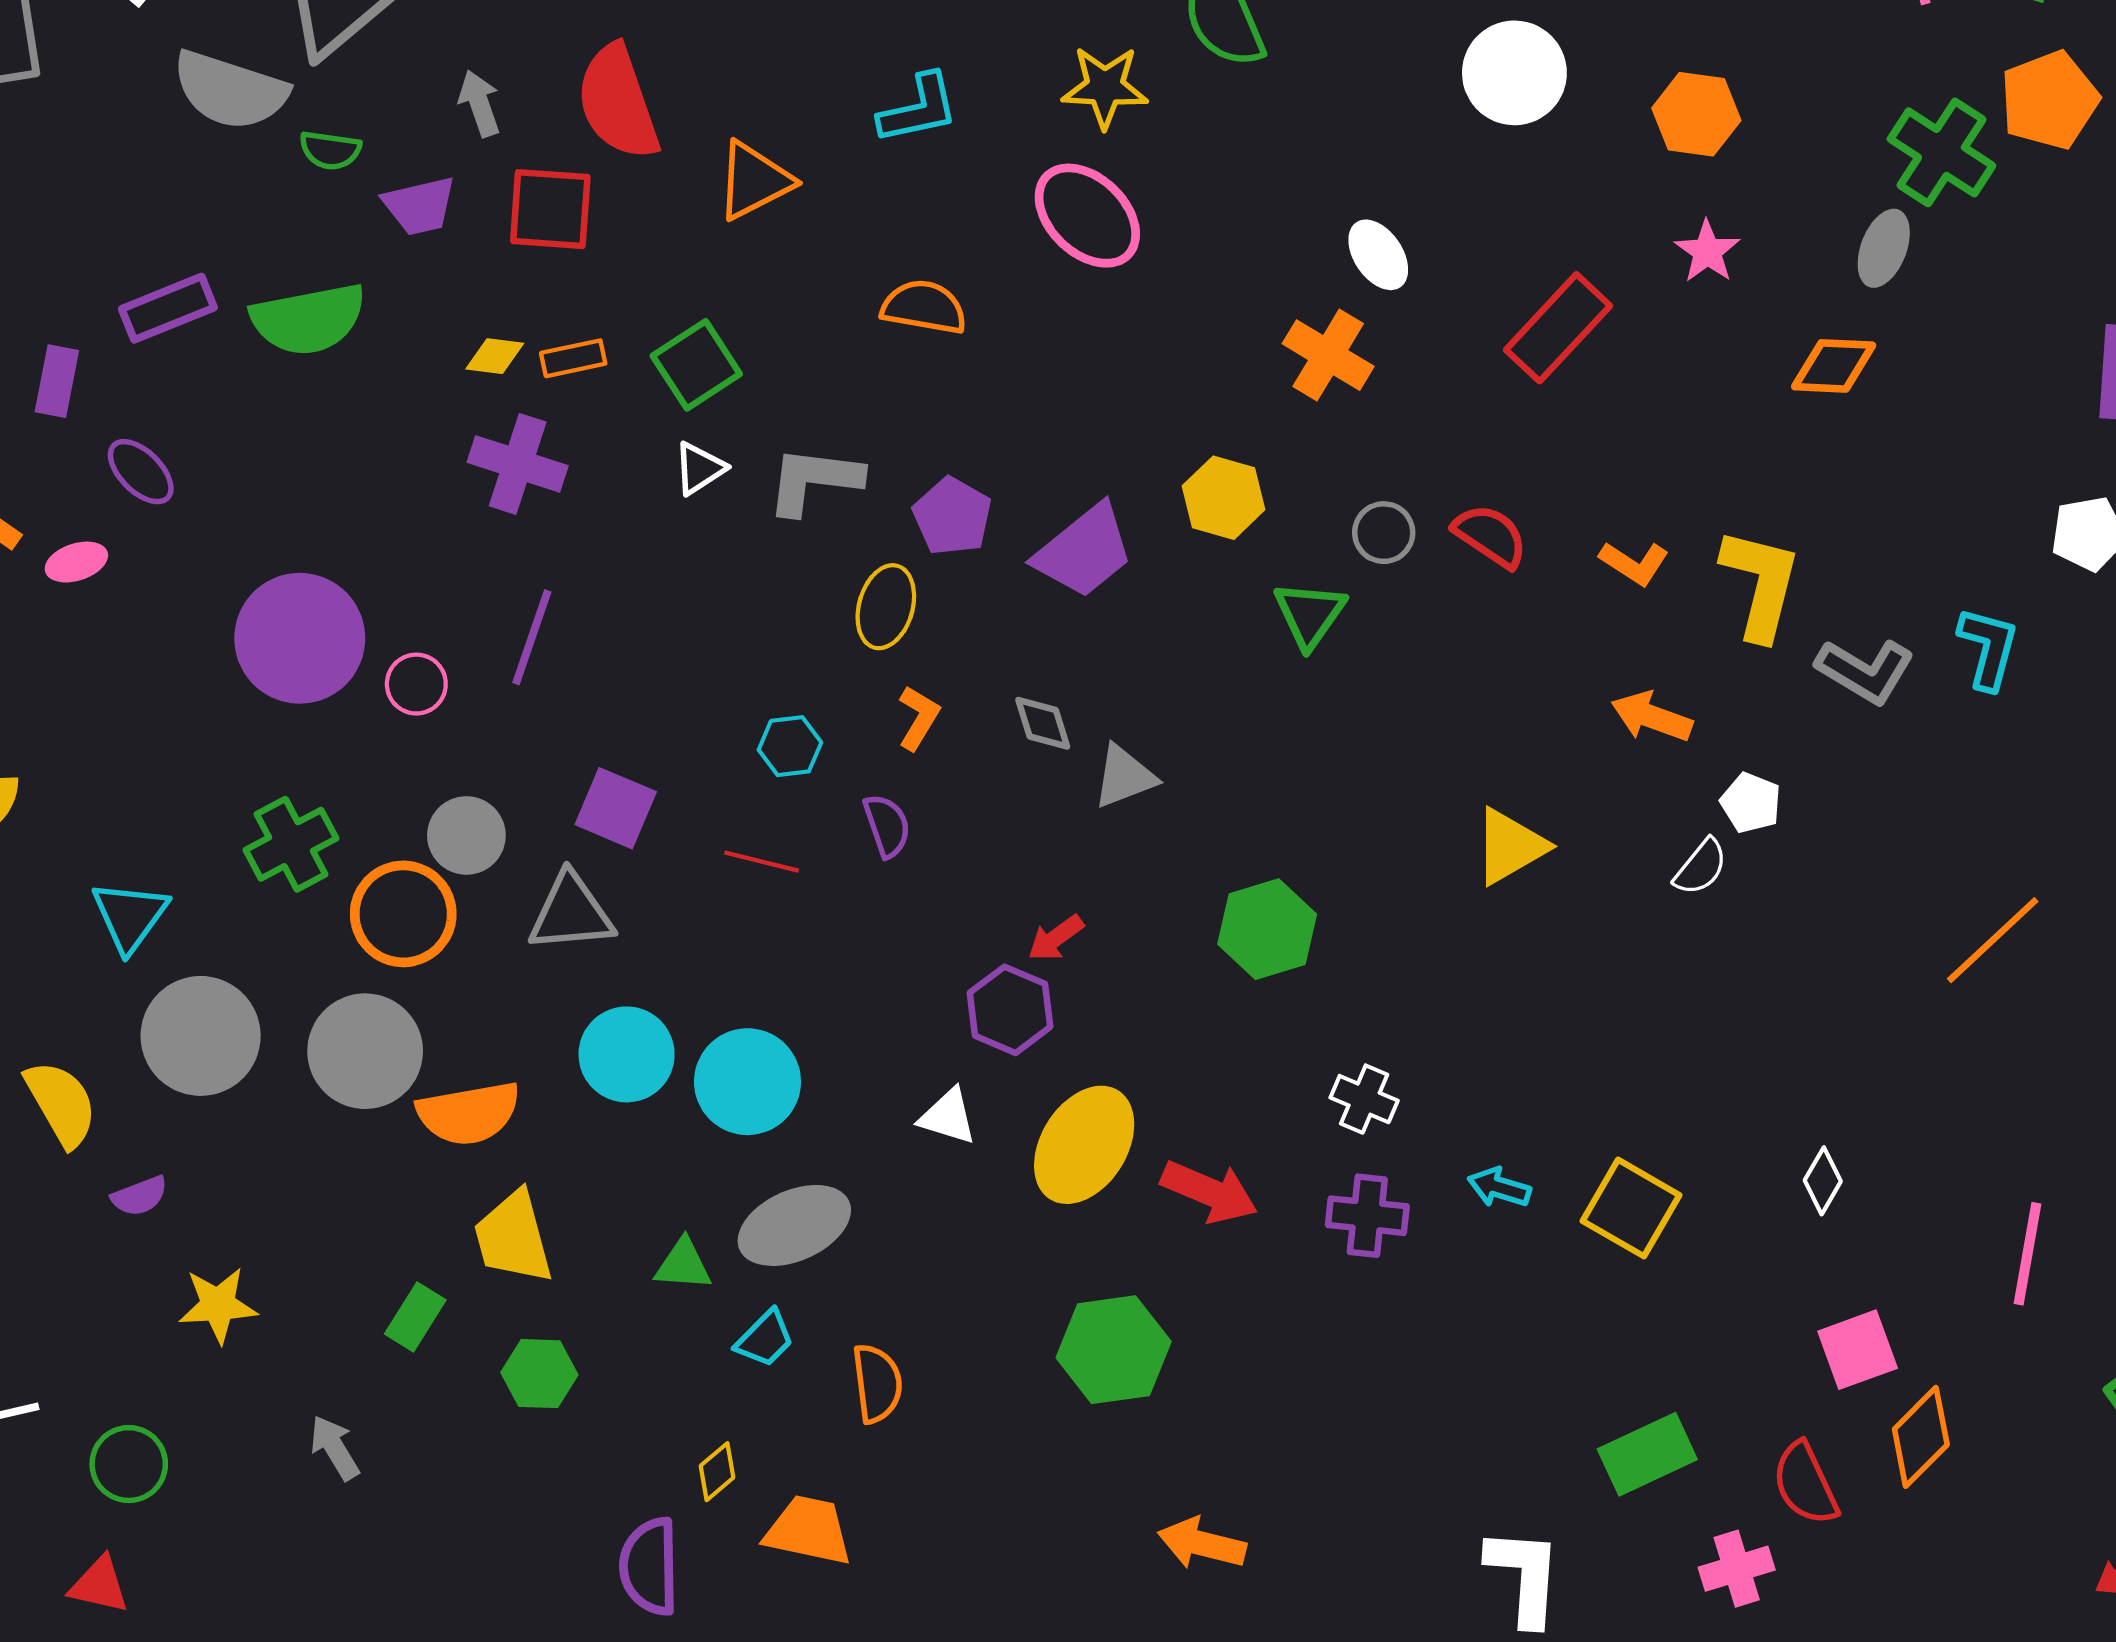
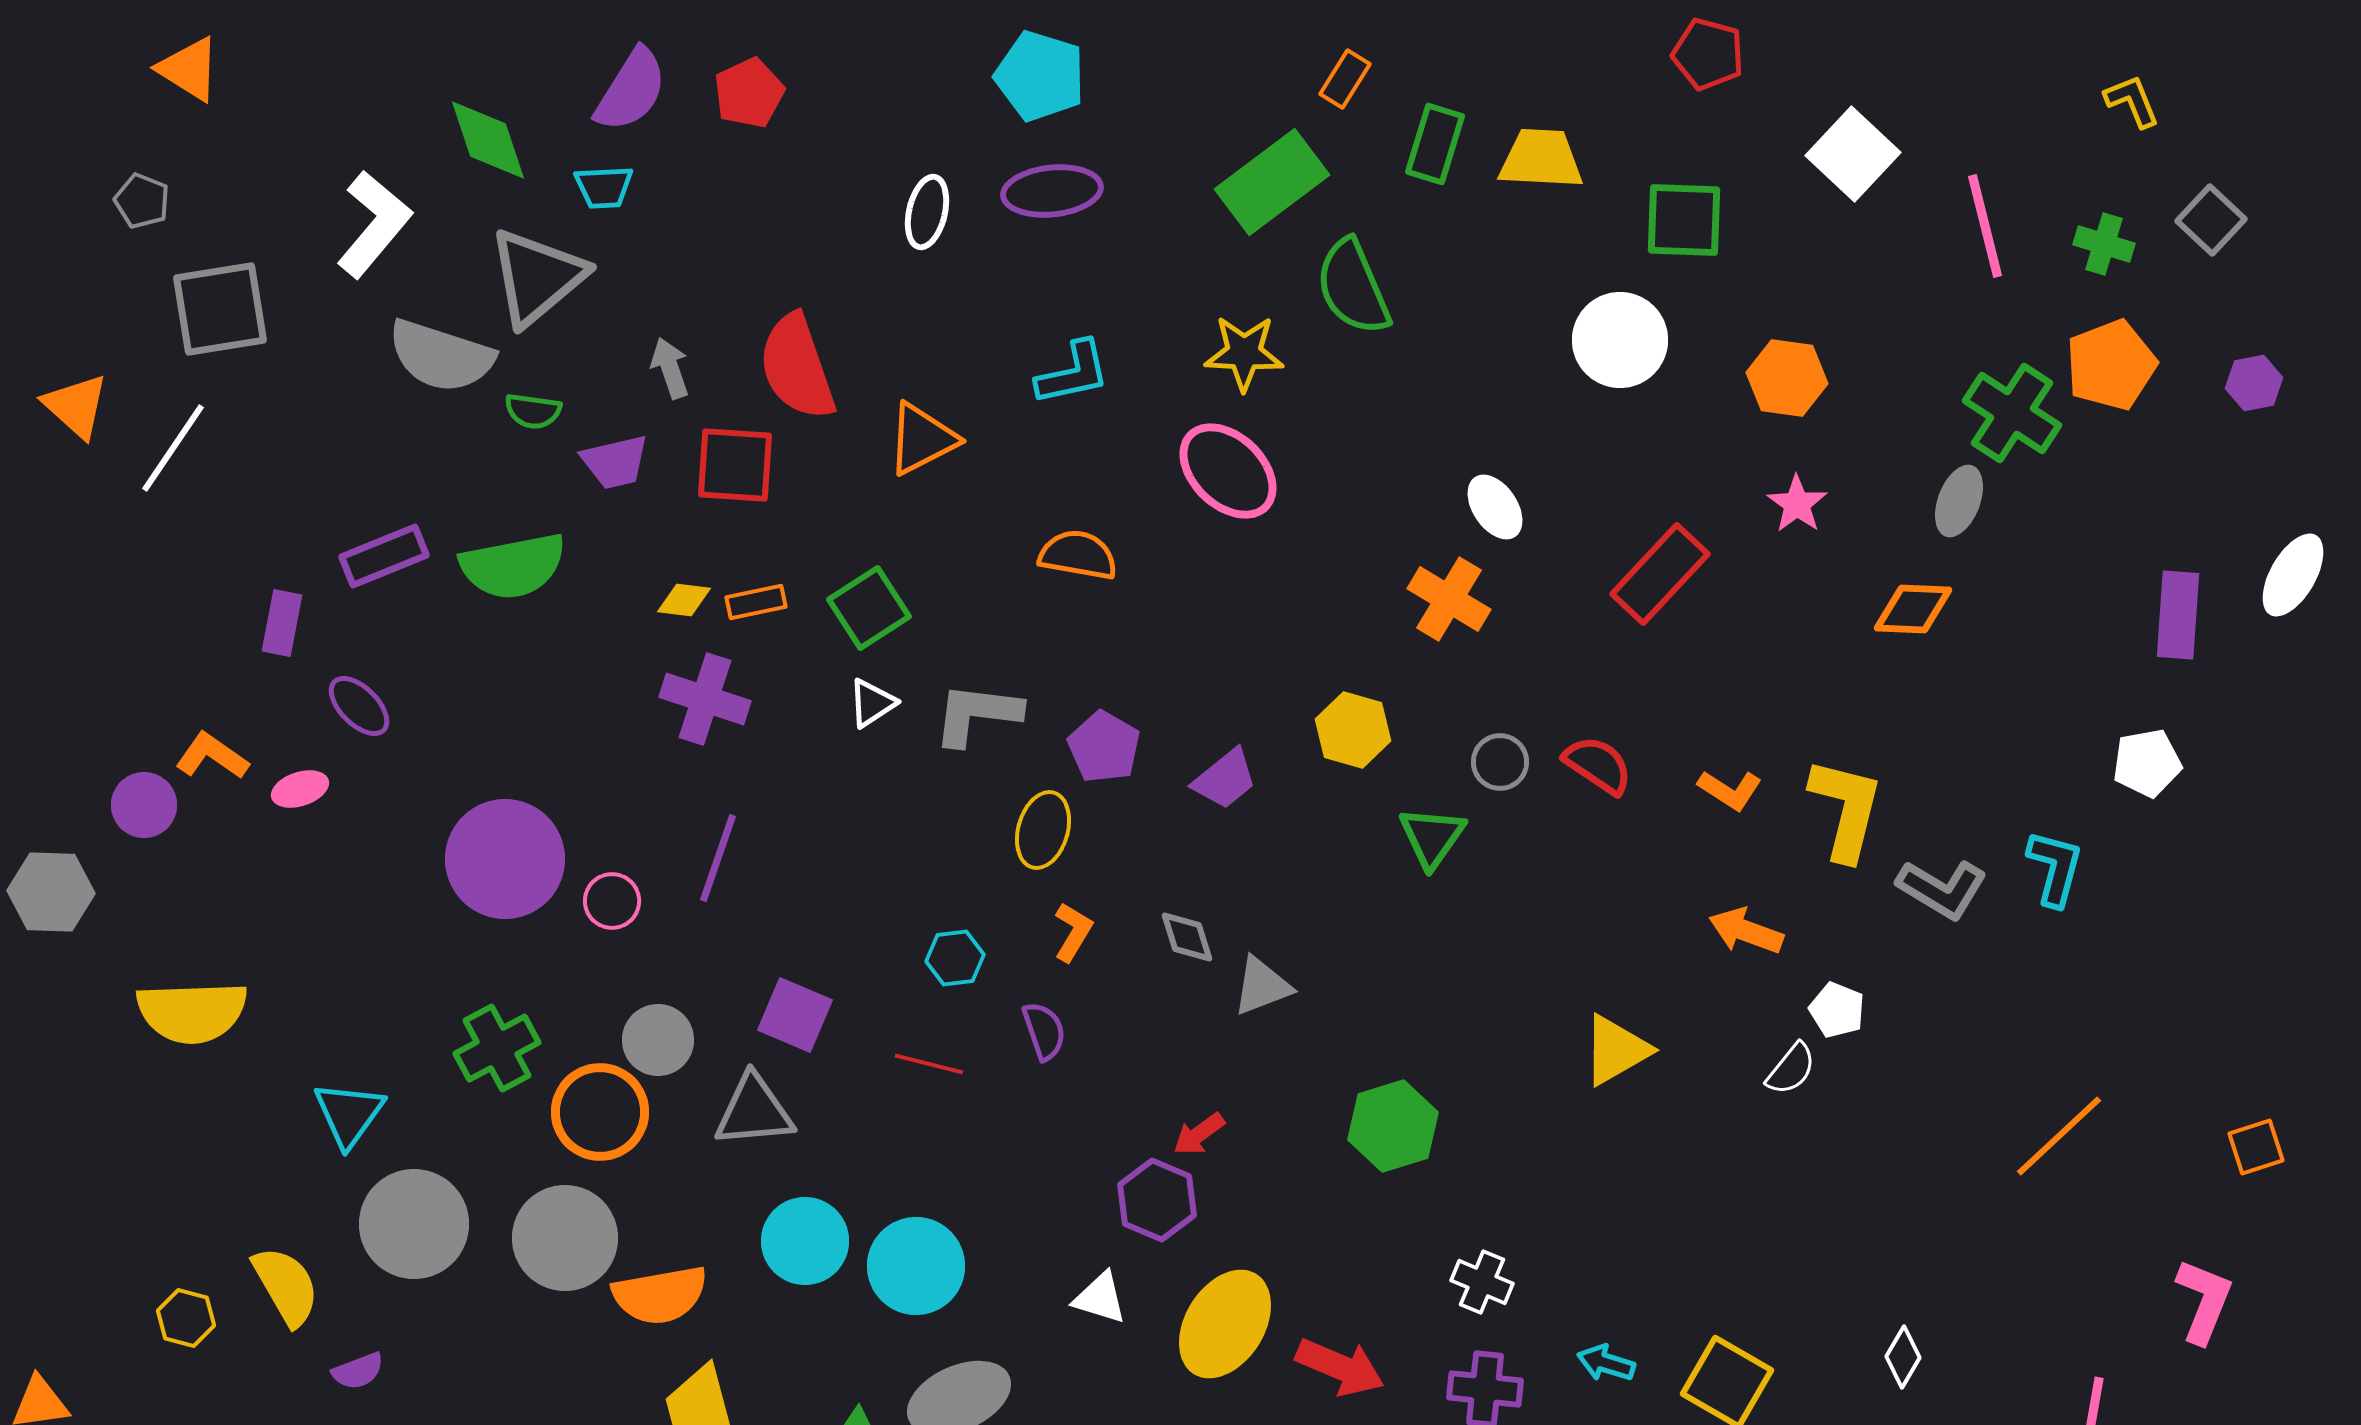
purple trapezoid: (1084, 551) -> (1225, 779), size x0.7

